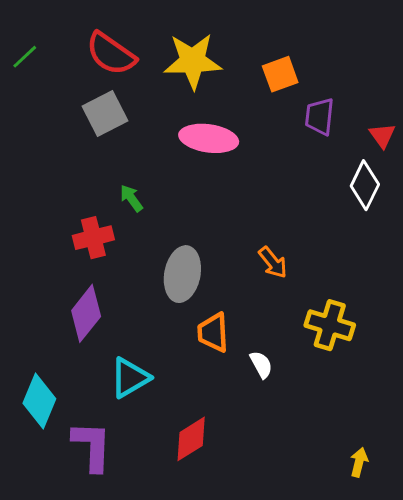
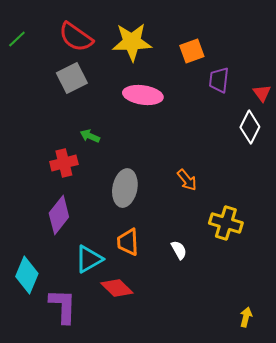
green arrow: (131, 198) -> (90, 136), turned -30
orange trapezoid: (213, 332) -> (128, 242), moved
red diamond: (191, 439) -> (117, 288), moved, turned 76

